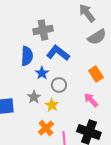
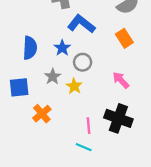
blue semicircle: (27, 56) -> (30, 48), moved
orange rectangle: (96, 74) -> (124, 38), moved
orange cross: (46, 128) -> (42, 114), moved

